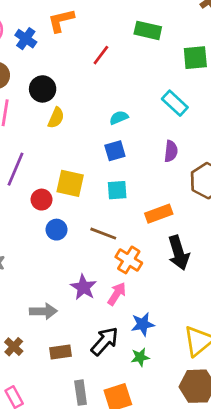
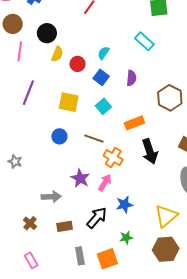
cyan semicircle: (119, 118) -> (103, 53), turned -32
blue square: (115, 151) -> (101, 77), turned -35
purple semicircle: (171, 151) -> (131, 78), moved
cyan square: (117, 190) -> (103, 106), turned -35
red circle: (42, 200) -> (78, 64), moved
green star: (140, 357) -> (126, 238), moved

